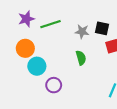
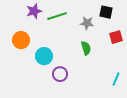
black square: (102, 28) -> (106, 12), moved
orange circle: (25, 48) -> (21, 40), moved

